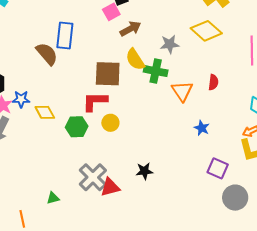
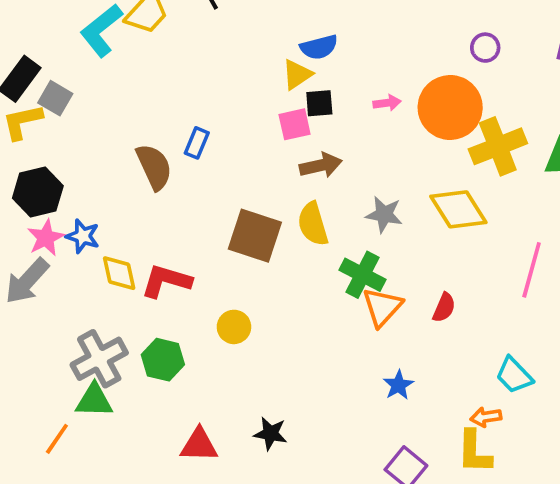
blue rectangle: (65, 36) -> (197, 143), size x0.6
green cross: (156, 71) -> (362, 275), moved
red L-shape: (95, 101) -> (166, 281), moved
green hexagon: (77, 127) -> (163, 360), moved
gray cross: (93, 177) -> (99, 359), moved
green triangle: (53, 198) -> (94, 400), moved, size x1.5
orange line: (22, 219) -> (57, 439), moved, turned 30

